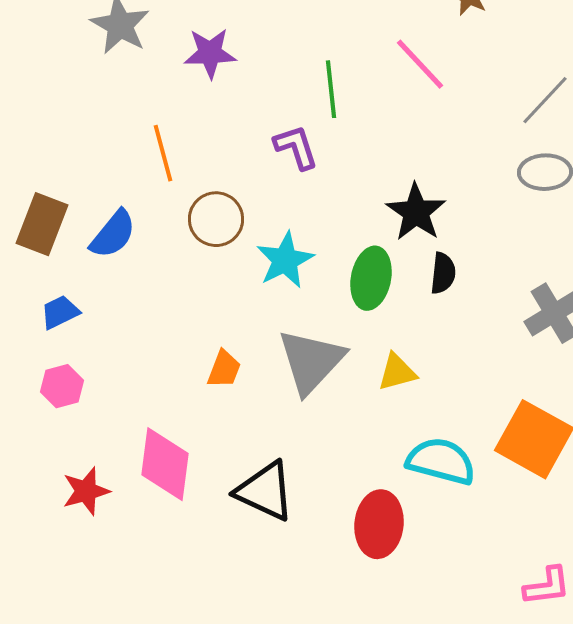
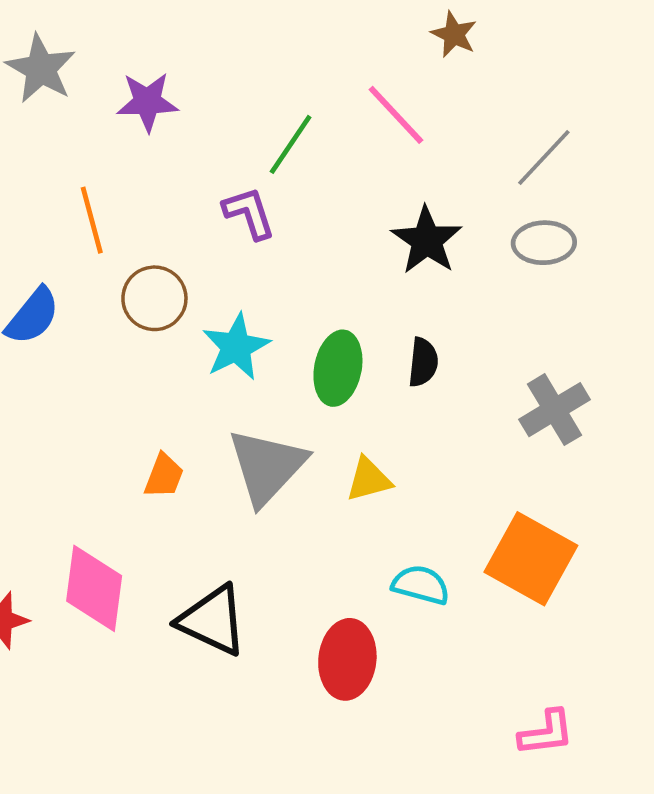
green line: (331, 89) -> (291, 144), turned 40
black star: (416, 212) -> (427, 240), moved
cyan semicircle: (441, 461) -> (421, 585), size x0.7

